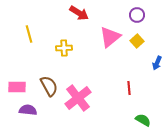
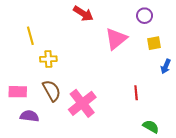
yellow square: (137, 41) -> (154, 43), moved, turned 32
yellow cross: (64, 48) -> (48, 59), moved

